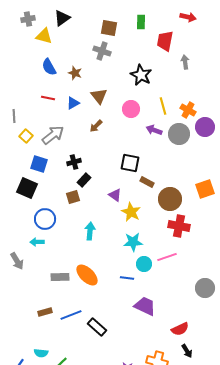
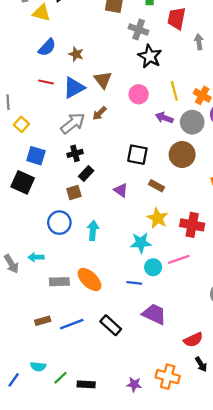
gray cross: (102, 51) -> (139, 30), moved
blue semicircle: (49, 67) -> (47, 47), turned -108
blue triangle: (73, 103) -> (74, 88), size x1.5
gray arrow: (53, 135) -> (73, 123), moved
brown rectangle: (147, 182) -> (156, 186), moved
brown circle: (170, 199) -> (182, 155), moved
yellow star: (131, 212) -> (158, 218), moved
blue circle: (45, 219) -> (59, 223), moved
cyan arrow: (37, 242) -> (36, 257), moved
black rectangle: (97, 327) -> (111, 325), moved

